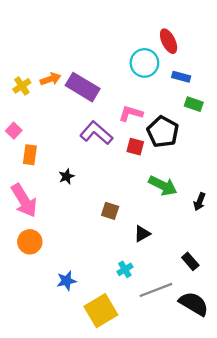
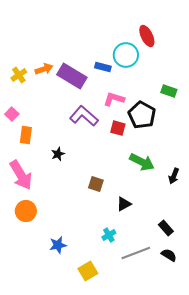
blue rectangle: (181, 77) -> (103, 67), moved
black semicircle: (194, 304) -> (169, 255), moved, size x0.6
yellow square: (101, 311) -> (88, 271), size x0.7

